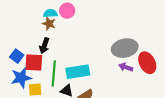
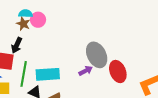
pink circle: (67, 11) -> (38, 20), moved
gray ellipse: (125, 48) -> (97, 55), turned 70
purple arrow: (126, 67) -> (86, 71), moved, turned 128

